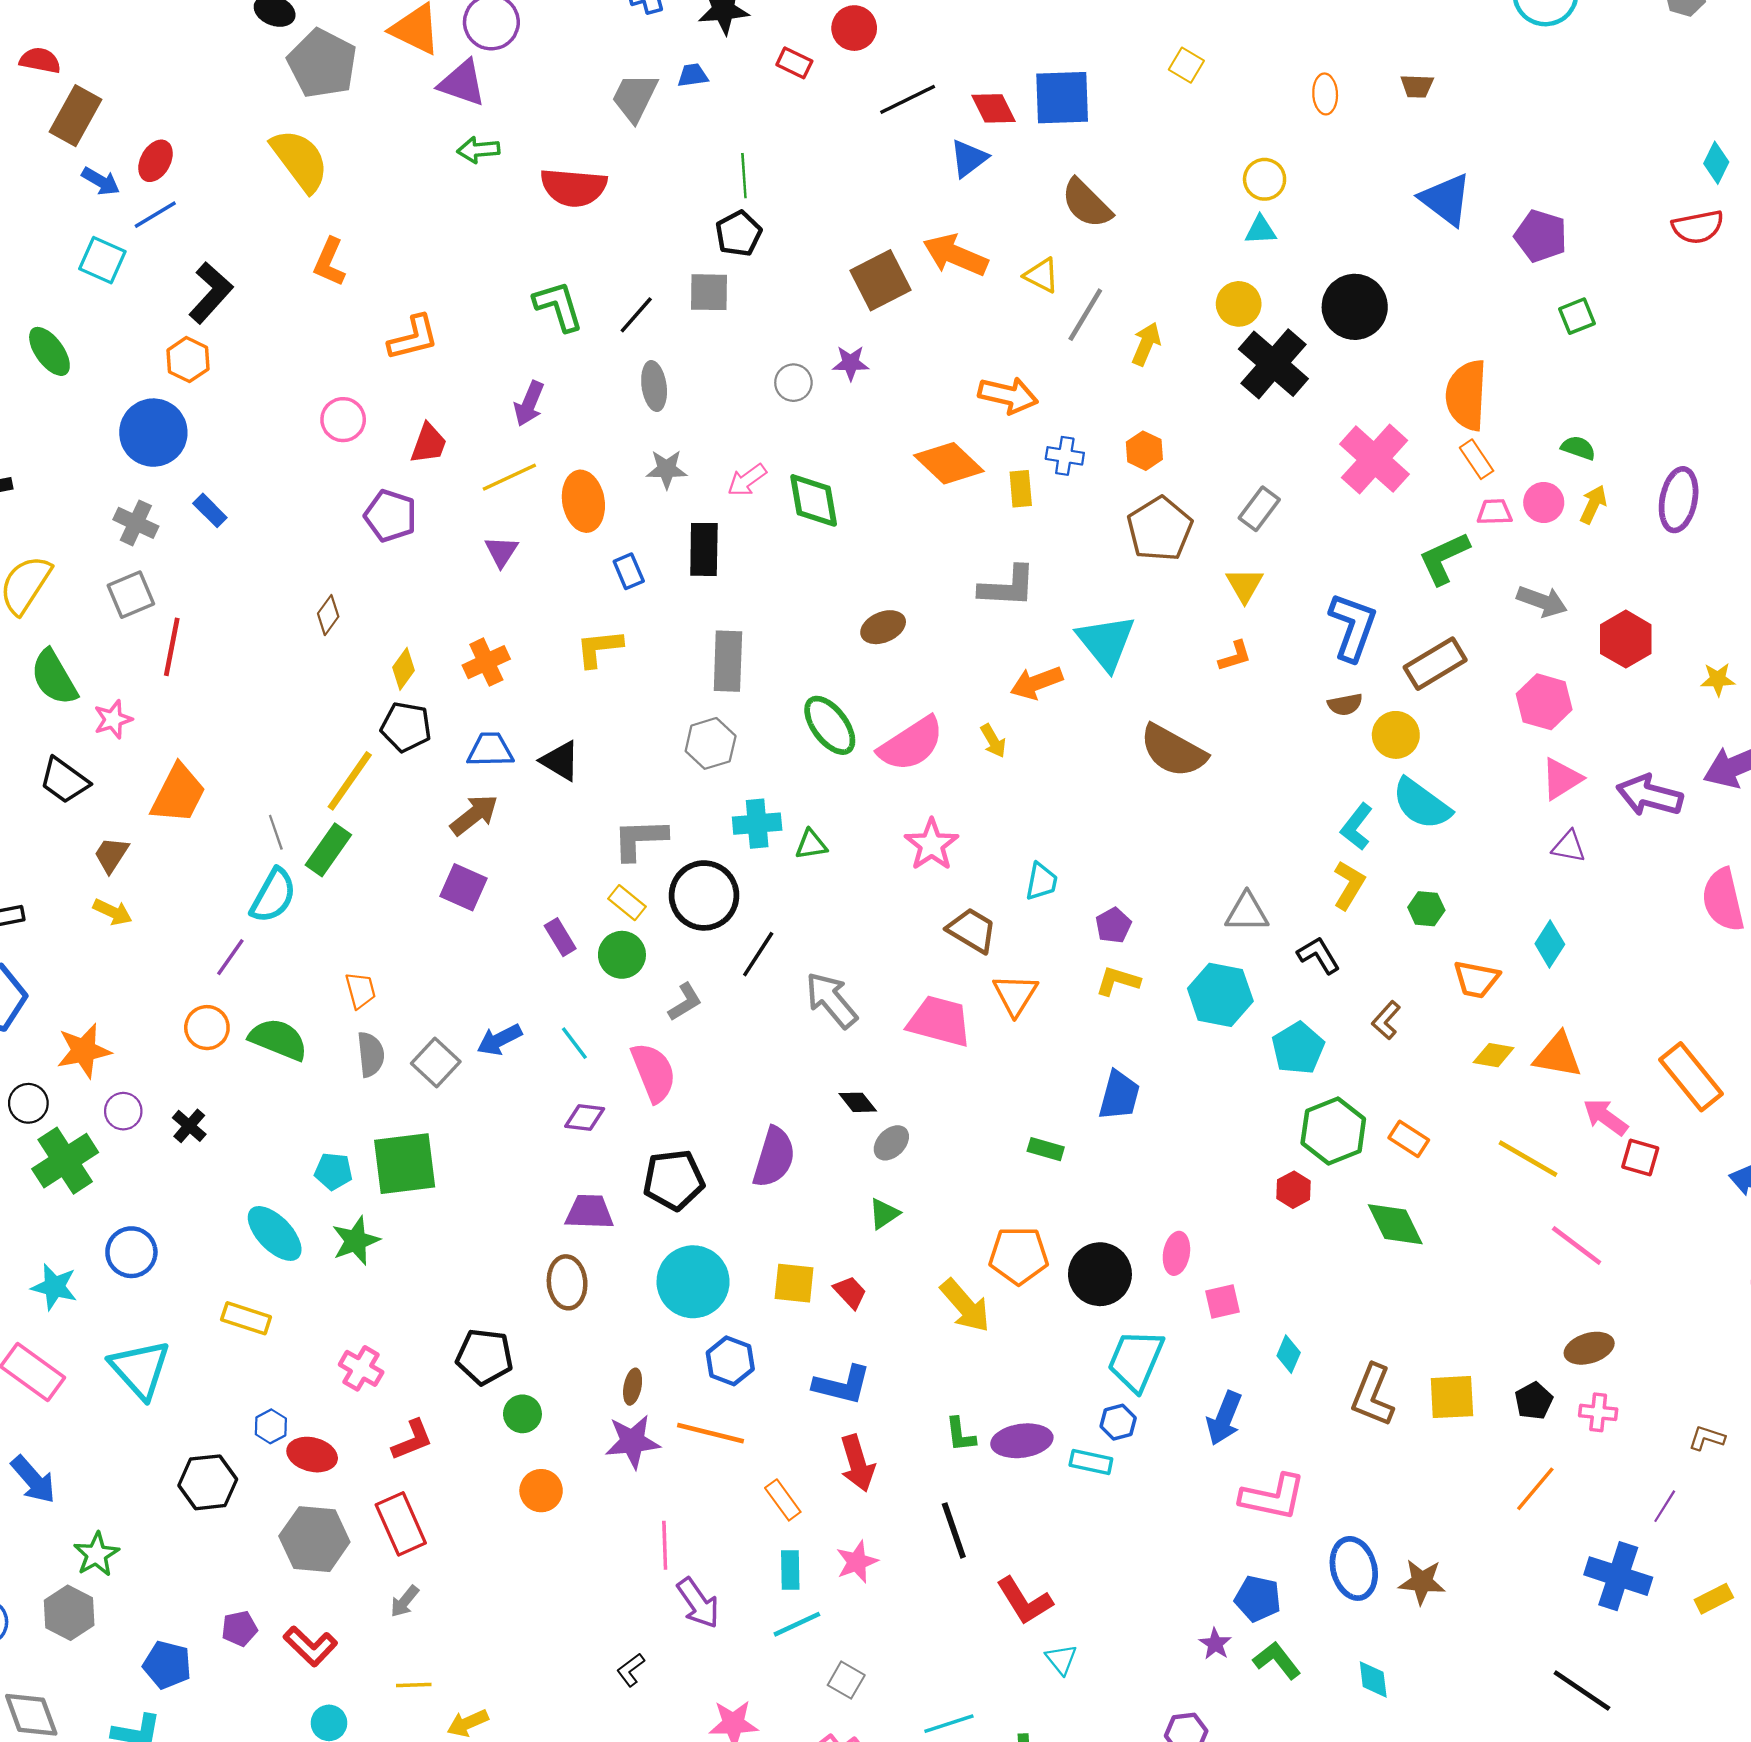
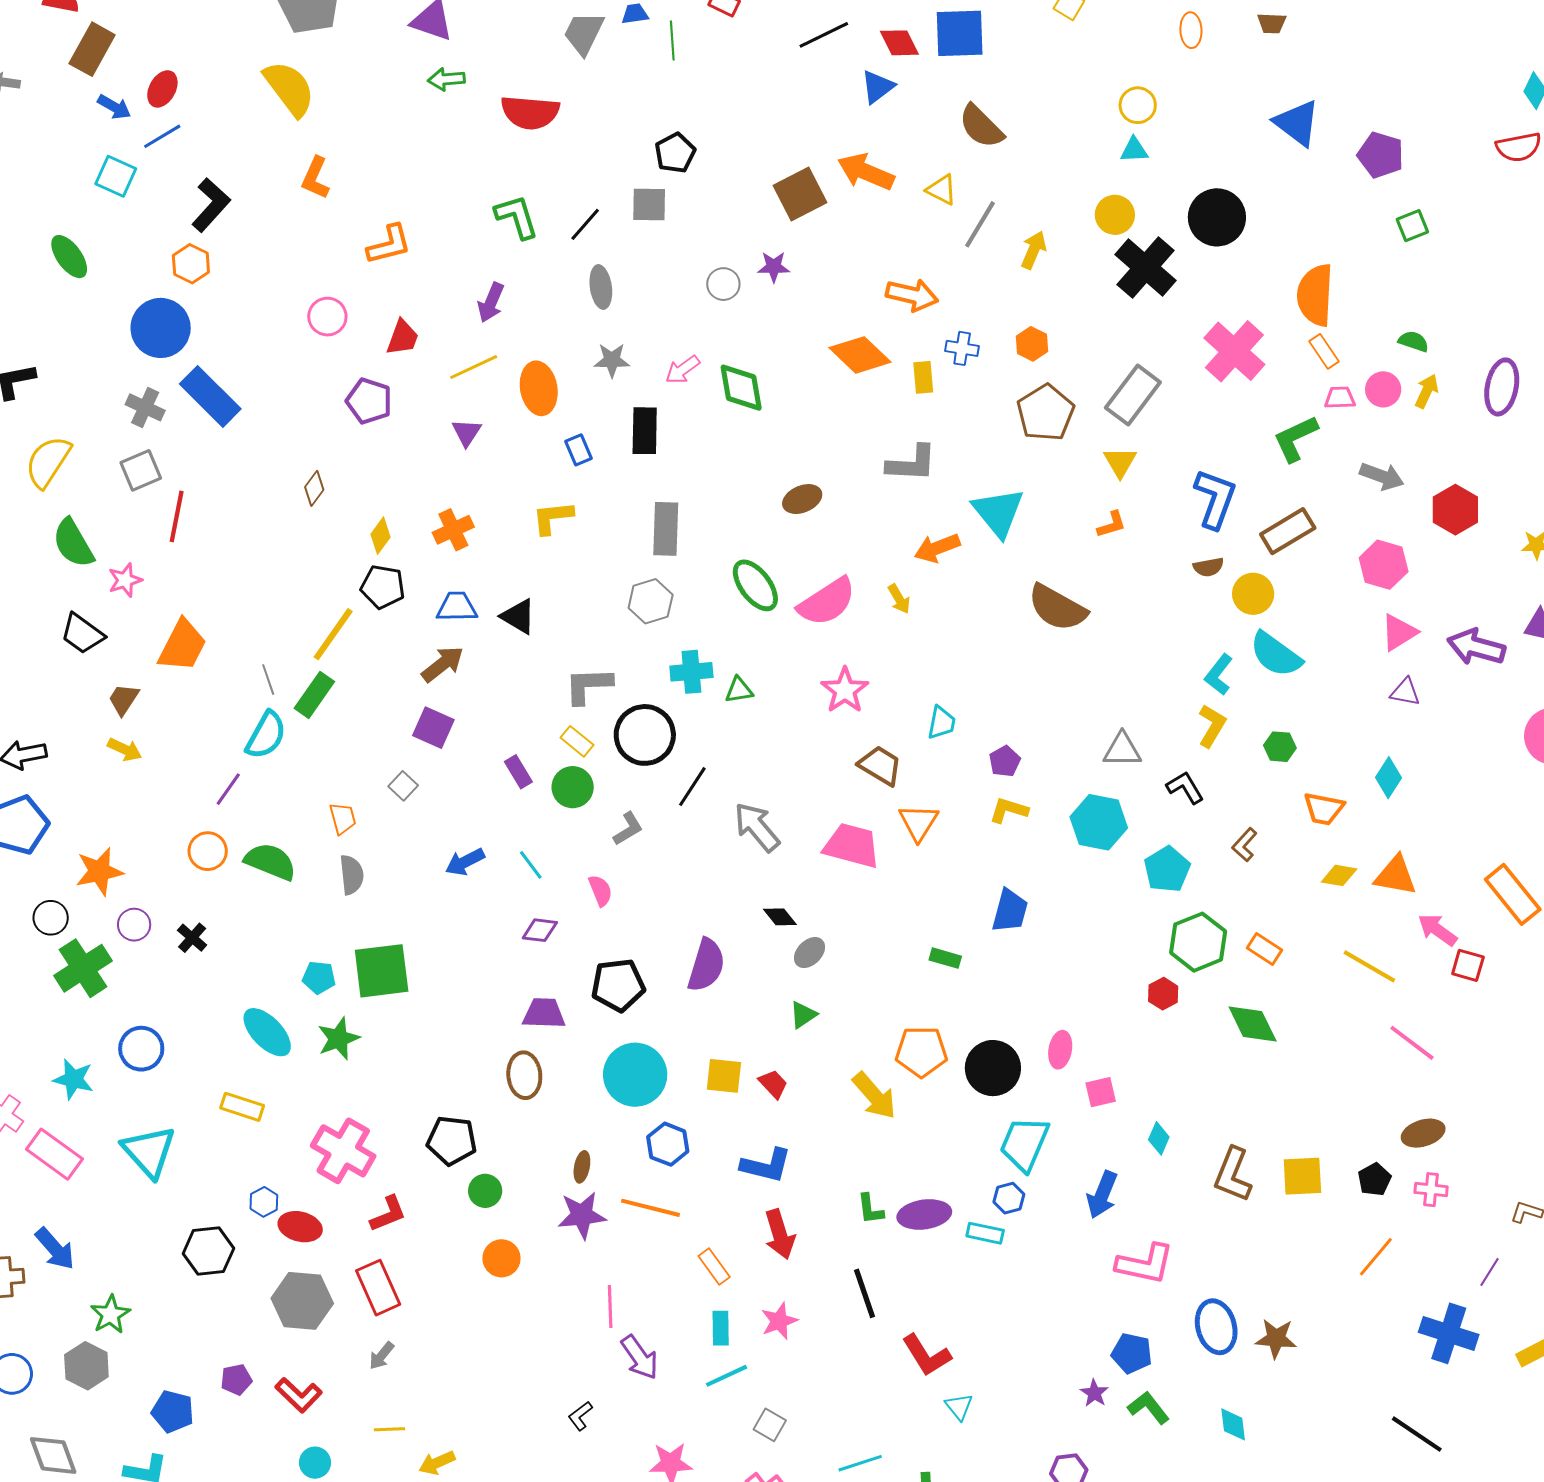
green line: (744, 176) -> (672, 40), moved
gray rectangle: (1259, 509) -> (1133, 395), size x1.5
blue rectangle: (210, 510) -> (210, 396), size x2.0
gray square: (436, 1062) -> (403, 786), moved, size x0.7
pink semicircle: (654, 1072) -> (600, 891), size x0.6
pink cross: (361, 1368) -> (343, 1151), size x1.6

